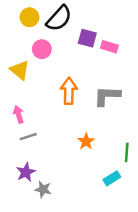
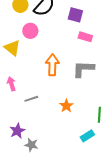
purple square: (87, 38) -> (75, 15), moved
pink rectangle: (109, 47) -> (85, 37), moved
gray line: (28, 137) -> (31, 99), moved

